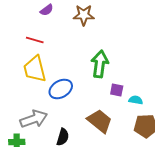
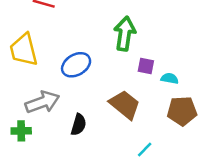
yellow trapezoid: (35, 69) -> (24, 50), moved

